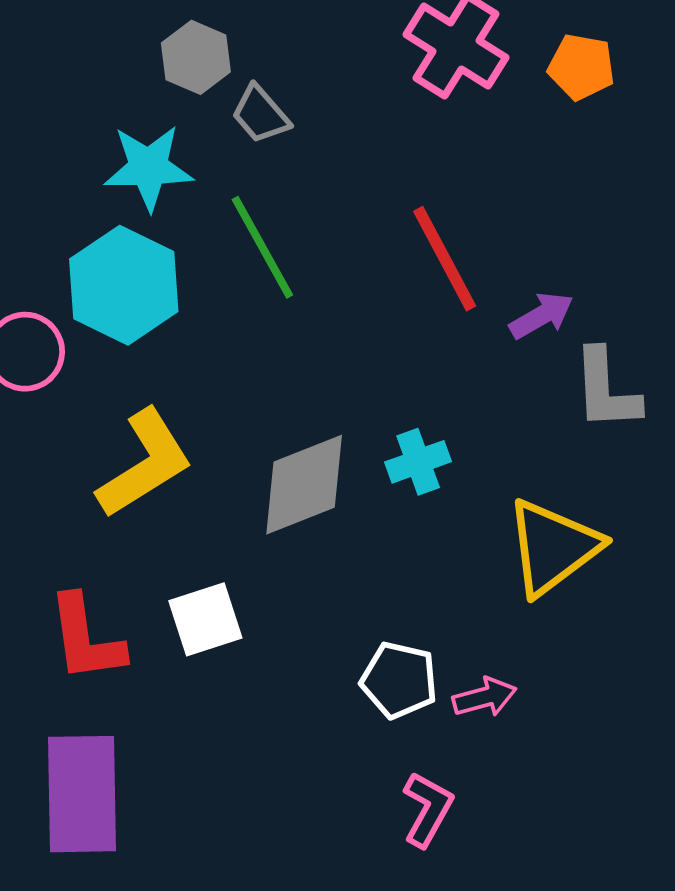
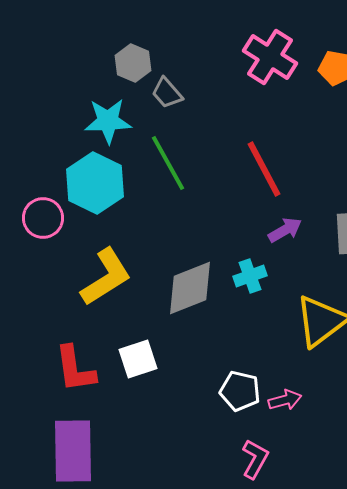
purple arrow: (541, 316) -> (285, 230), moved

